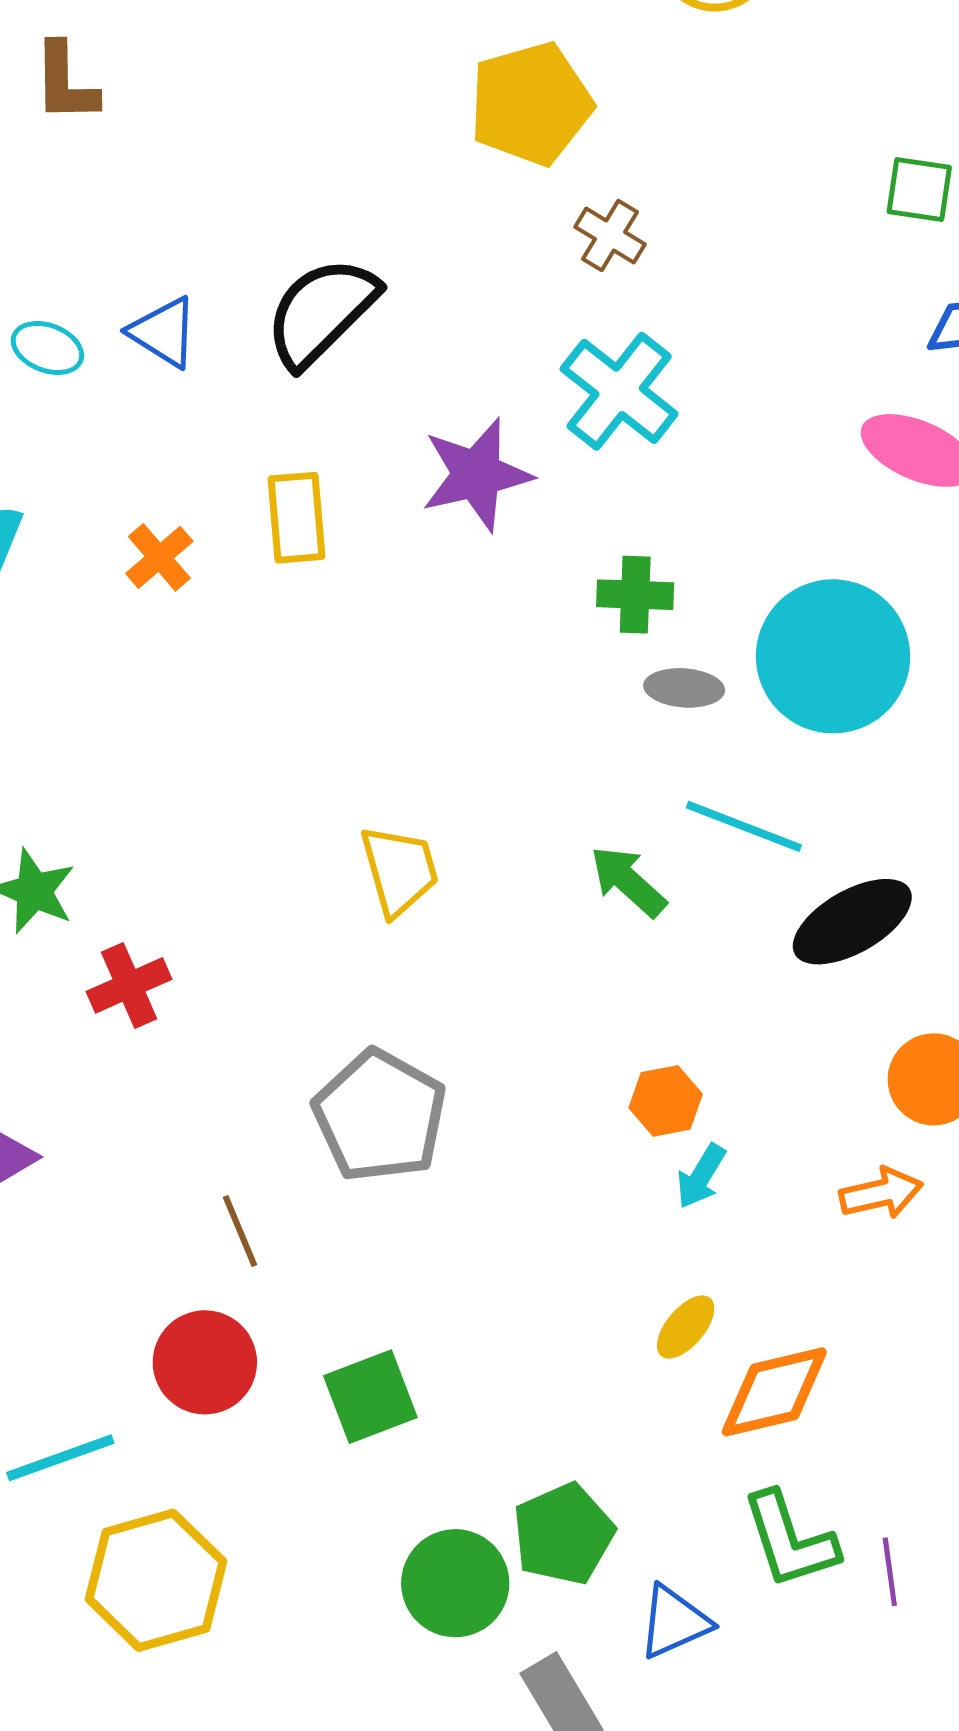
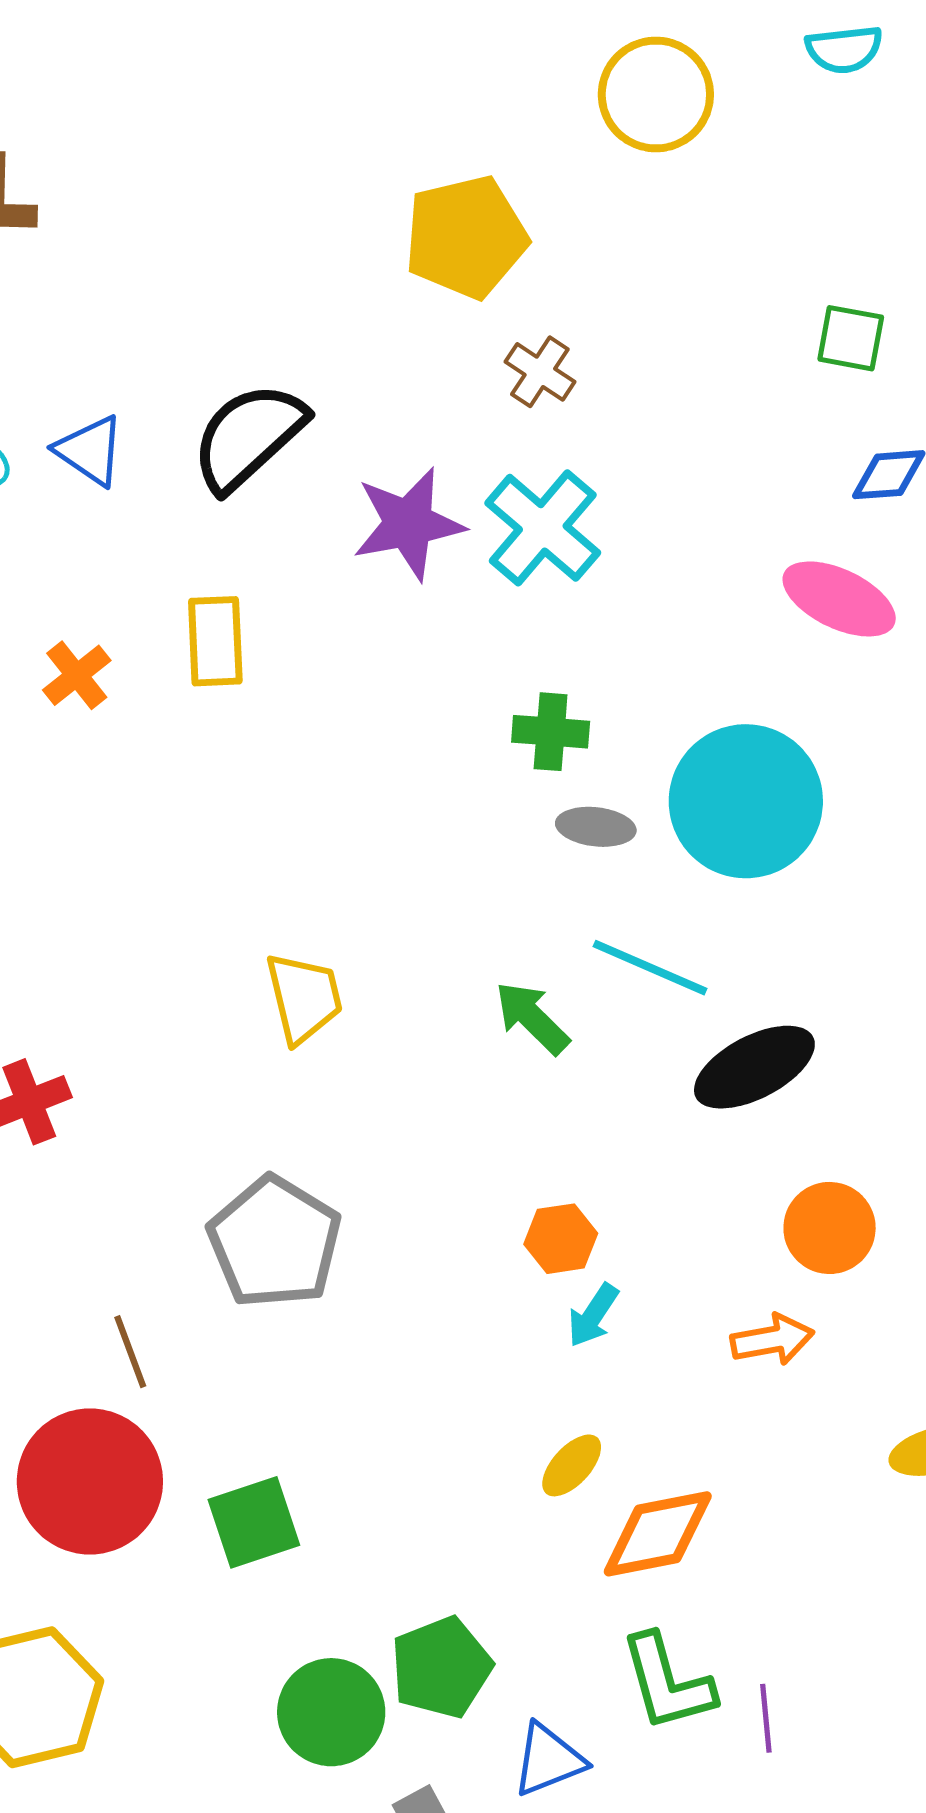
purple star: (477, 475) -> (408, 524), moved
red circle: (205, 1362) -> (90, 1481), size x1.4

